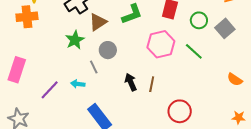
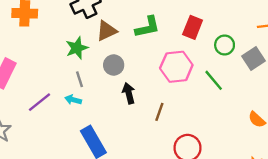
gray line: (94, 67) -> (80, 79), moved
black arrow: (131, 82) -> (129, 93), moved

